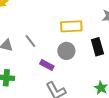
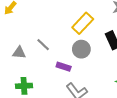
yellow rectangle: (71, 26) -> (83, 23), turned -35

